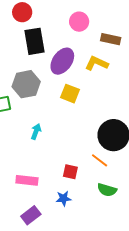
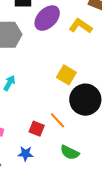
yellow square: (70, 94) -> (66, 75), moved
orange line: (100, 160) -> (57, 120), moved

